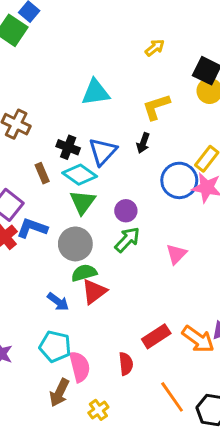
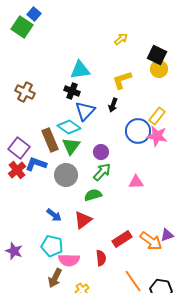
black cross: (68, 147) -> (72, 91), moved
brown rectangle: (42, 173) -> (50, 140), moved, size x1.6
pink triangle: (176, 254) -> (136, 182), turned 42
green semicircle: (84, 273) -> (93, 195), moved
red triangle: (94, 292) -> (83, 220), moved
pink semicircle: (80, 367) -> (69, 260), turned 105

